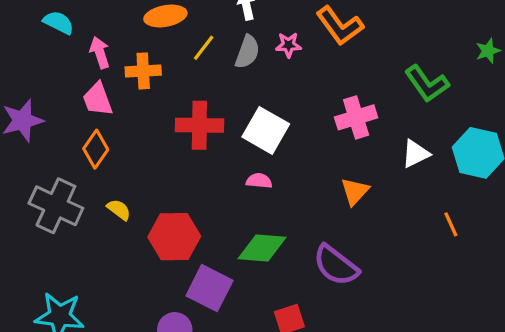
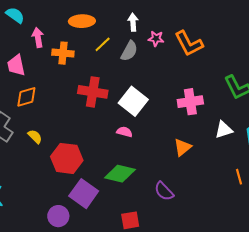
pink star: (288, 45) -> (156, 39), moved
pink trapezoid: (98, 99) -> (16, 65), moved
orange diamond: (96, 149) -> (26, 97), turned 30
purple semicircle: (336, 265) -> (164, 191), size x0.7

